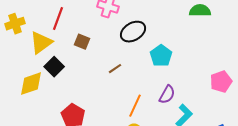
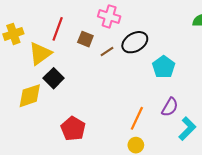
brown square: (82, 42) -> (85, 39), moved
brown line: (115, 69) -> (107, 51), moved

